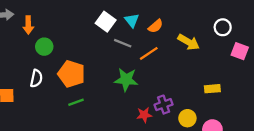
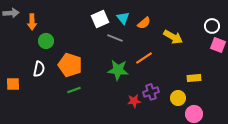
white square: (106, 22) -> (100, 19), turned 30
white circle: (223, 27) -> (212, 26), moved
orange line: (149, 53) -> (144, 58), moved
yellow circle: (187, 118) -> (178, 98), moved

